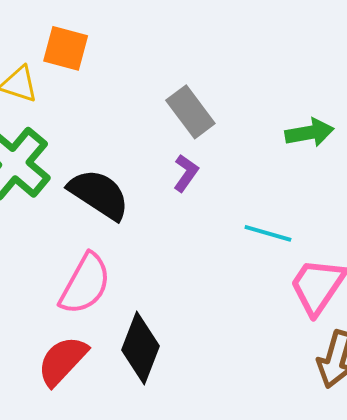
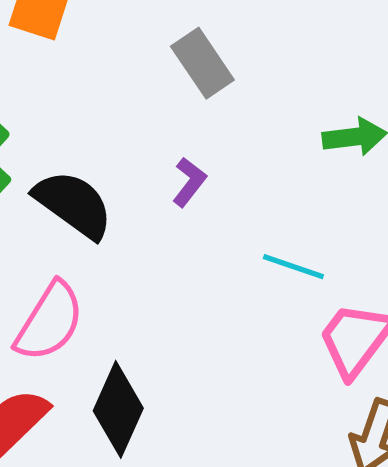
gray rectangle: (190, 112) -> (202, 63), moved

